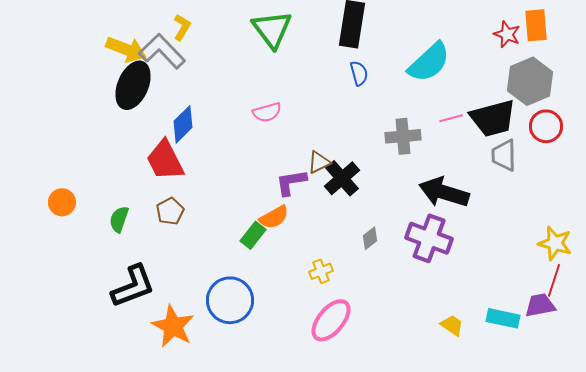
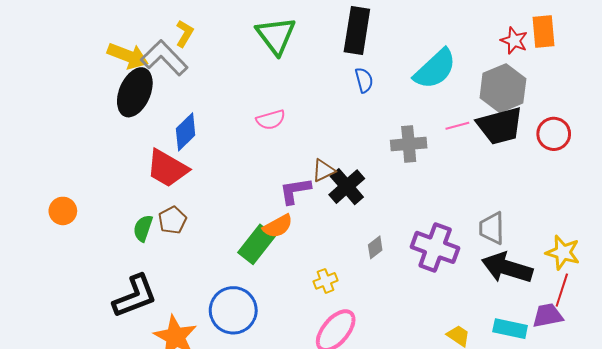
gray hexagon: (530, 81) -> (503, 88), moved
gray trapezoid: (504, 155) -> (492, 228), moved
red trapezoid: (165, 160) -> (167, 168), turned -33
black arrow: (444, 192) -> (507, 268), moved
green semicircle: (119, 219) -> (143, 228), moved
green rectangle: (253, 235) -> (257, 244), size x1.4

